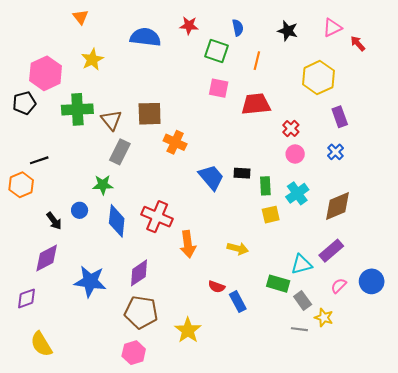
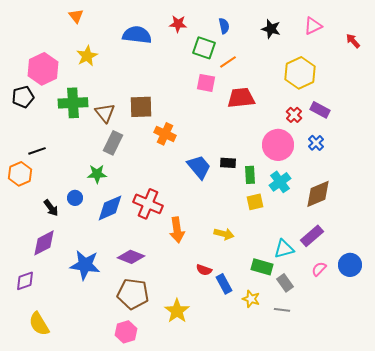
red arrow: (358, 44) -> (353, 41), moved
orange line: (257, 61) -> (228, 62), moved, turned 42
purple rectangle: (340, 117) -> (320, 110), turned -42
red cross: (291, 129) -> (294, 115), moved
pink circle: (295, 154) -> (278, 145), size x1.8
blue diamond: (117, 221) -> (110, 208), turned 60
purple diamond: (139, 273) -> (131, 257), turned 56
yellow star: (324, 318) -> (251, 299), moved

